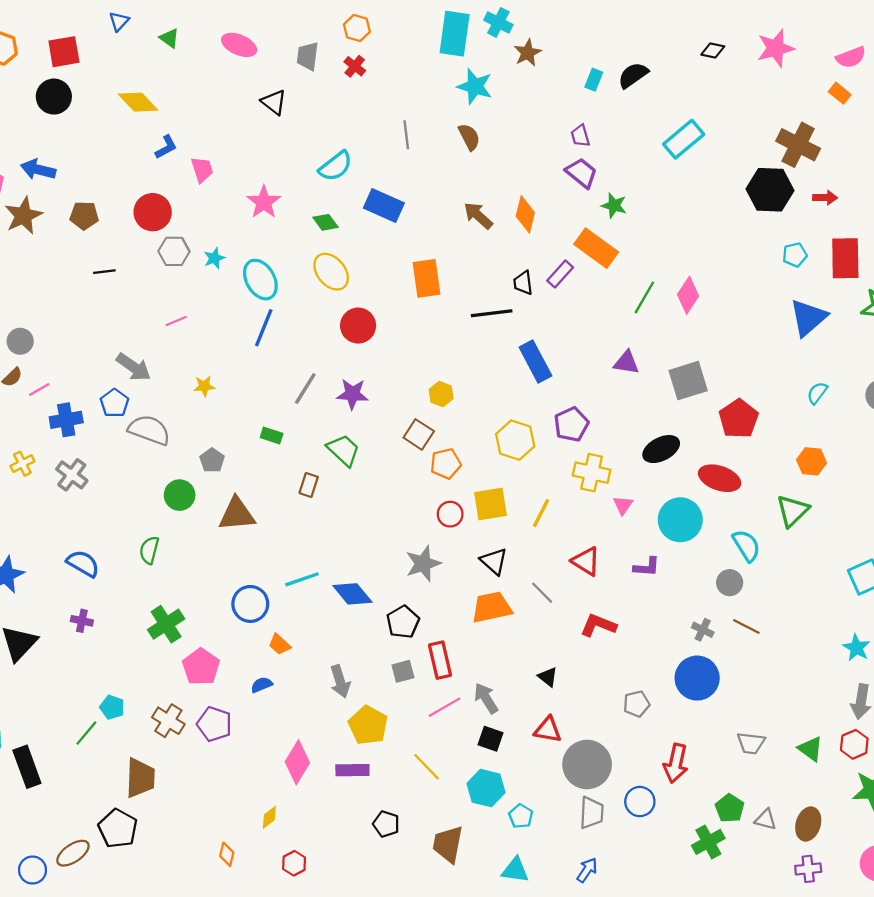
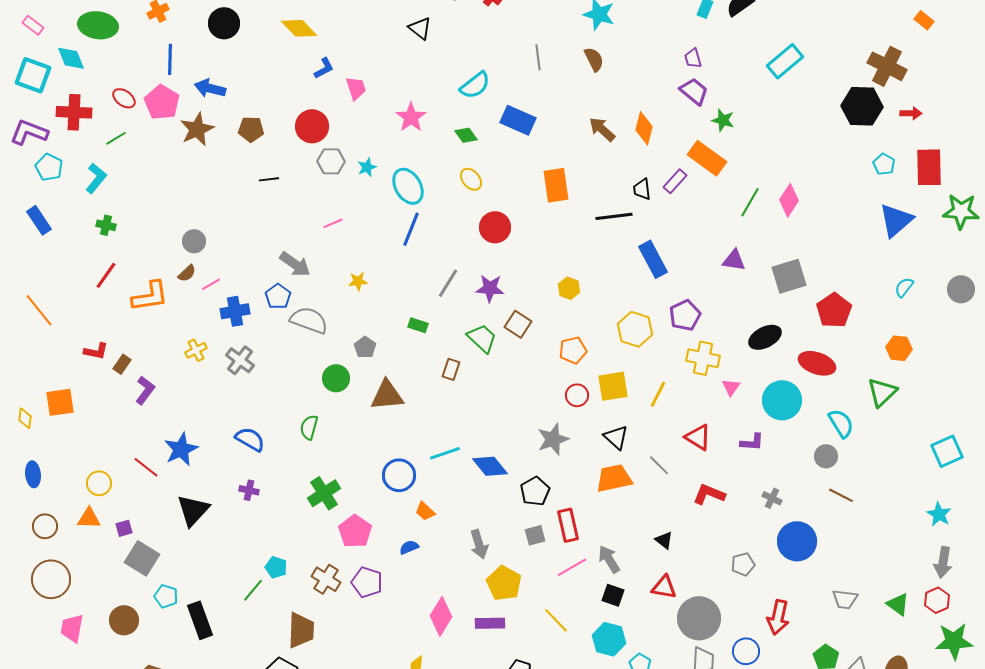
cyan pentagon: (795, 255) -> (884, 164), turned -30
yellow ellipse: (331, 272) -> (471, 179), size x0.7
brown square: (419, 434) -> (518, 324), moved
gray cross: (703, 630) -> (772, 498), moved

